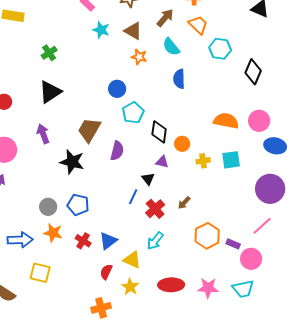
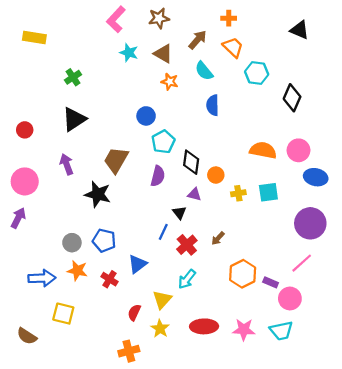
purple semicircle: (117, 151) -> (158, 176), moved
blue triangle: (108, 241) -> (137, 264), moved
yellow triangle: (132, 260) -> (162, 300), turned 48

